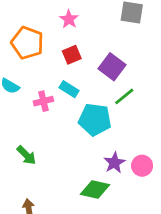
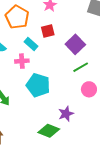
cyan rectangle: (69, 89) -> (31, 44), moved
cyan pentagon: (95, 120) -> (38, 85), moved
pink circle: (142, 166) -> (89, 89), moved

